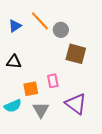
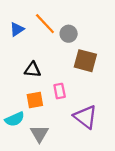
black triangle: (14, 62) -> (33, 70), moved
gray triangle: (41, 110) -> (39, 134), moved

